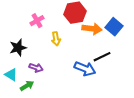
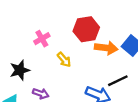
yellow arrow: (56, 39) -> (64, 60), turned -32

